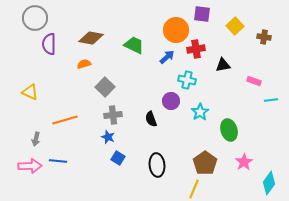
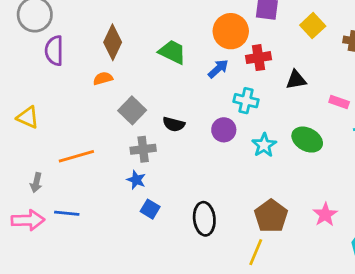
brown diamond: (91, 38) -> (113, 42), turned -75
black semicircle: (151, 119) -> (174, 124), moved, turned -56
green ellipse: (229, 130) -> (307, 140), moved, turned -45

